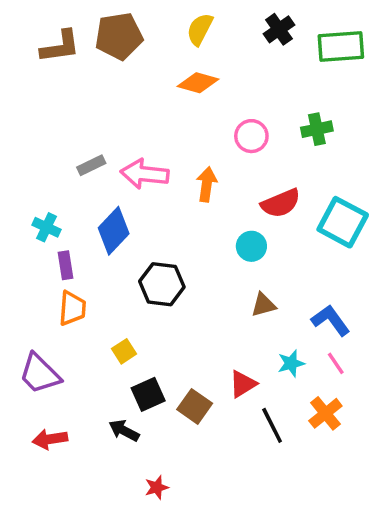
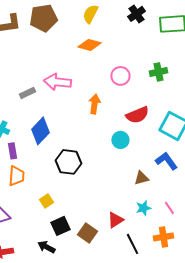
pink arrow: (145, 174) -> (57, 82), moved
brown triangle: (263, 305) -> (141, 178), moved
blue L-shape: (331, 320) -> (166, 161), moved
orange cross: (325, 413) -> (163, 237), turned 30

